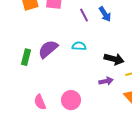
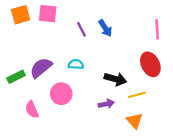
green rectangle: (26, 57) -> (16, 77), turned 49
pink circle: (71, 100) -> (61, 94), moved
pink semicircle: (40, 102) -> (32, 109), moved

